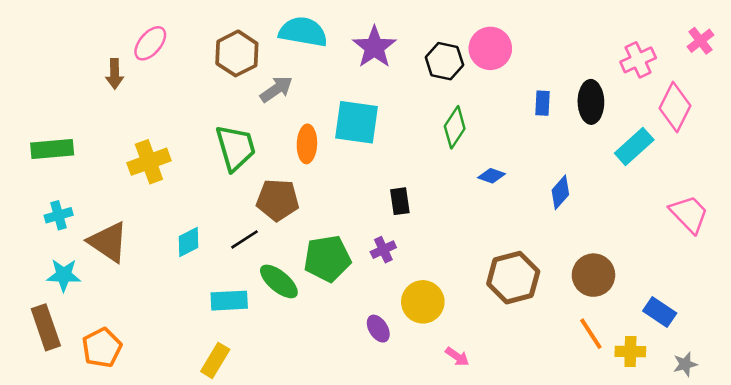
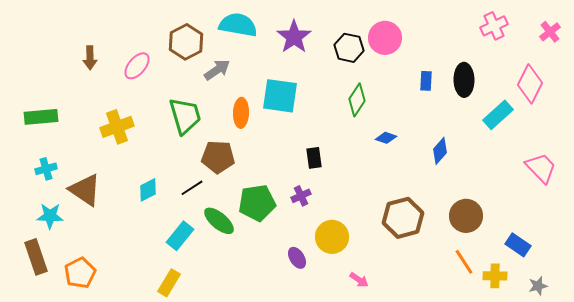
pink ellipse: (150, 43) -> (137, 66), moved
pink cross: (638, 60) -> (494, 26), moved
cyan rectangle: (229, 301) -> (180, 236), turned -48

